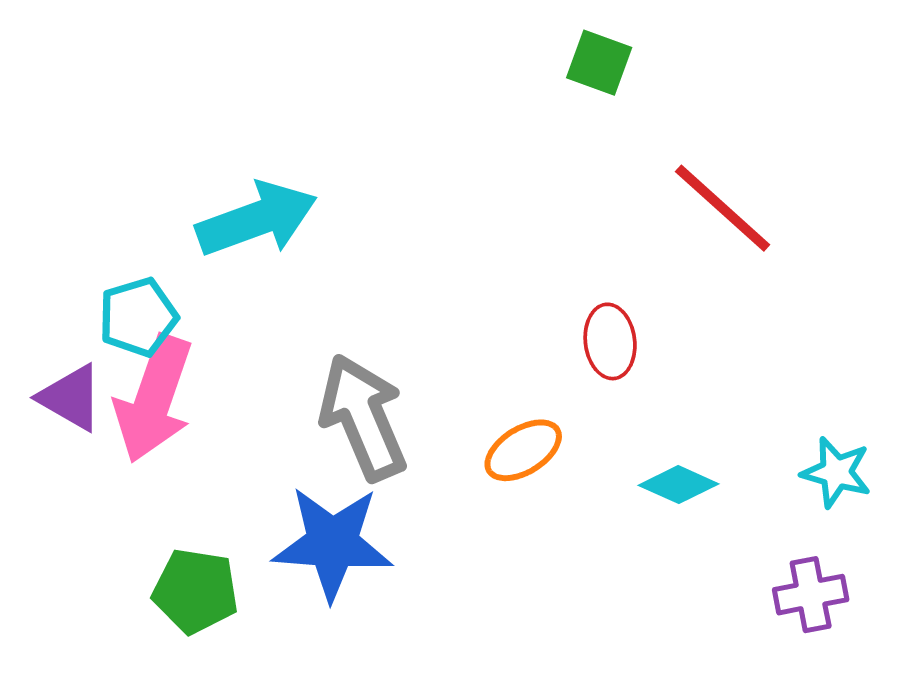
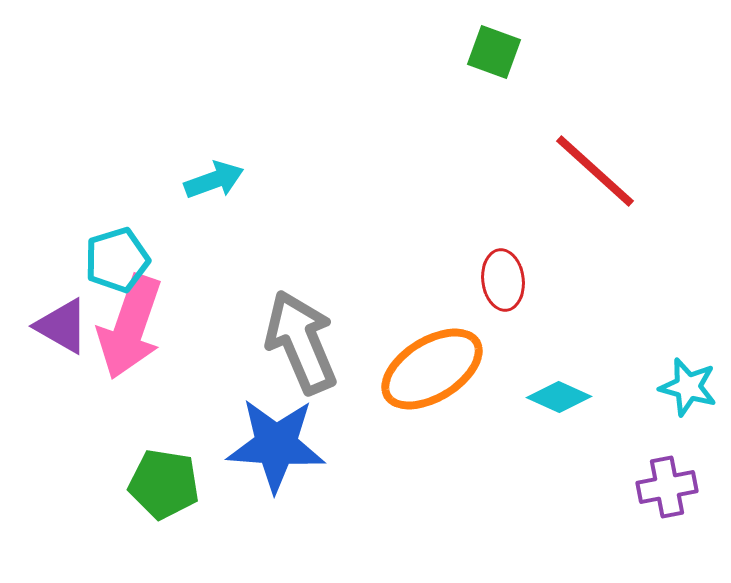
cyan arrow: (257, 219) -> (214, 180), size x0.6
orange ellipse: (523, 450) -> (432, 369), size x1.6

